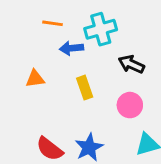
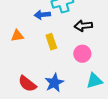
black arrow: (131, 64) -> (83, 26), turned -30

